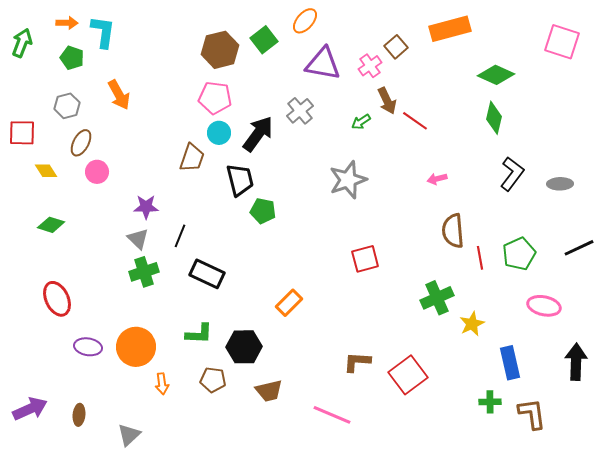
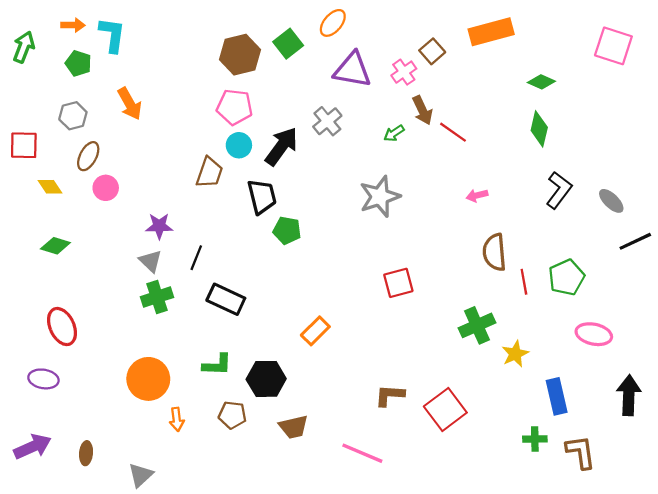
green diamond: (496, 75) -> (541, 82), size x0.7
gray ellipse: (560, 184) -> (611, 201), turned 45
black line: (579, 248) -> (635, 241), moved
purple ellipse: (88, 347) -> (43, 379), moved

